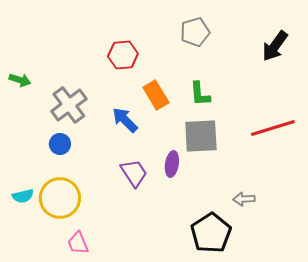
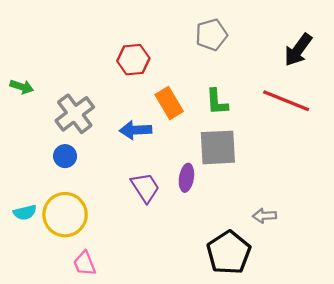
blue arrow: (125, 120) -> (135, 130), turned -48
red line: (273, 128) -> (286, 101), moved, turned 39

